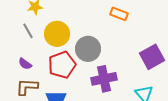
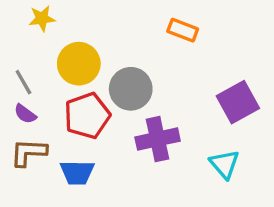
gray line: (28, 31) -> (23, 82), moved

